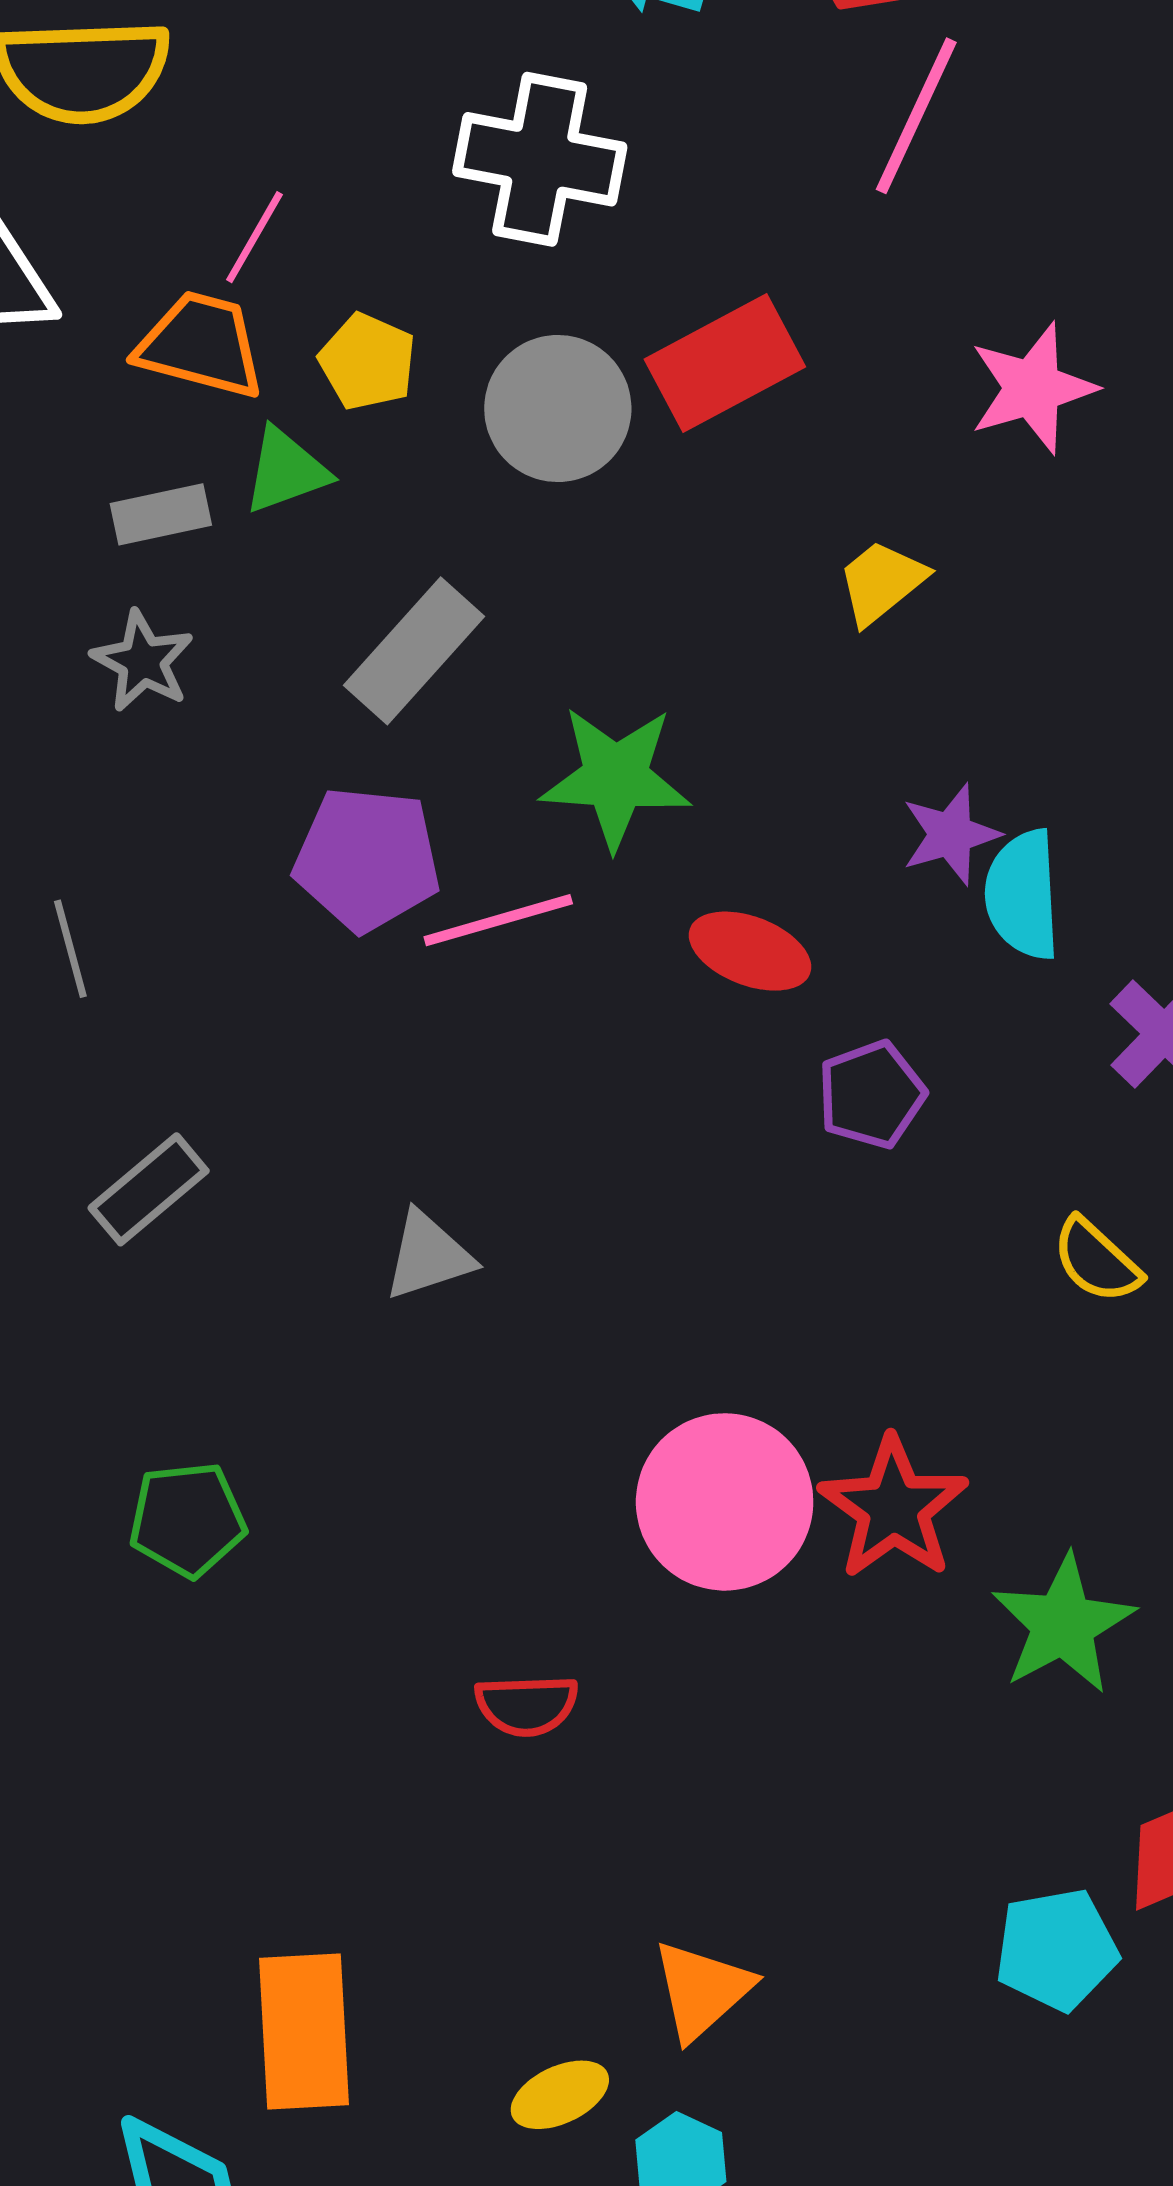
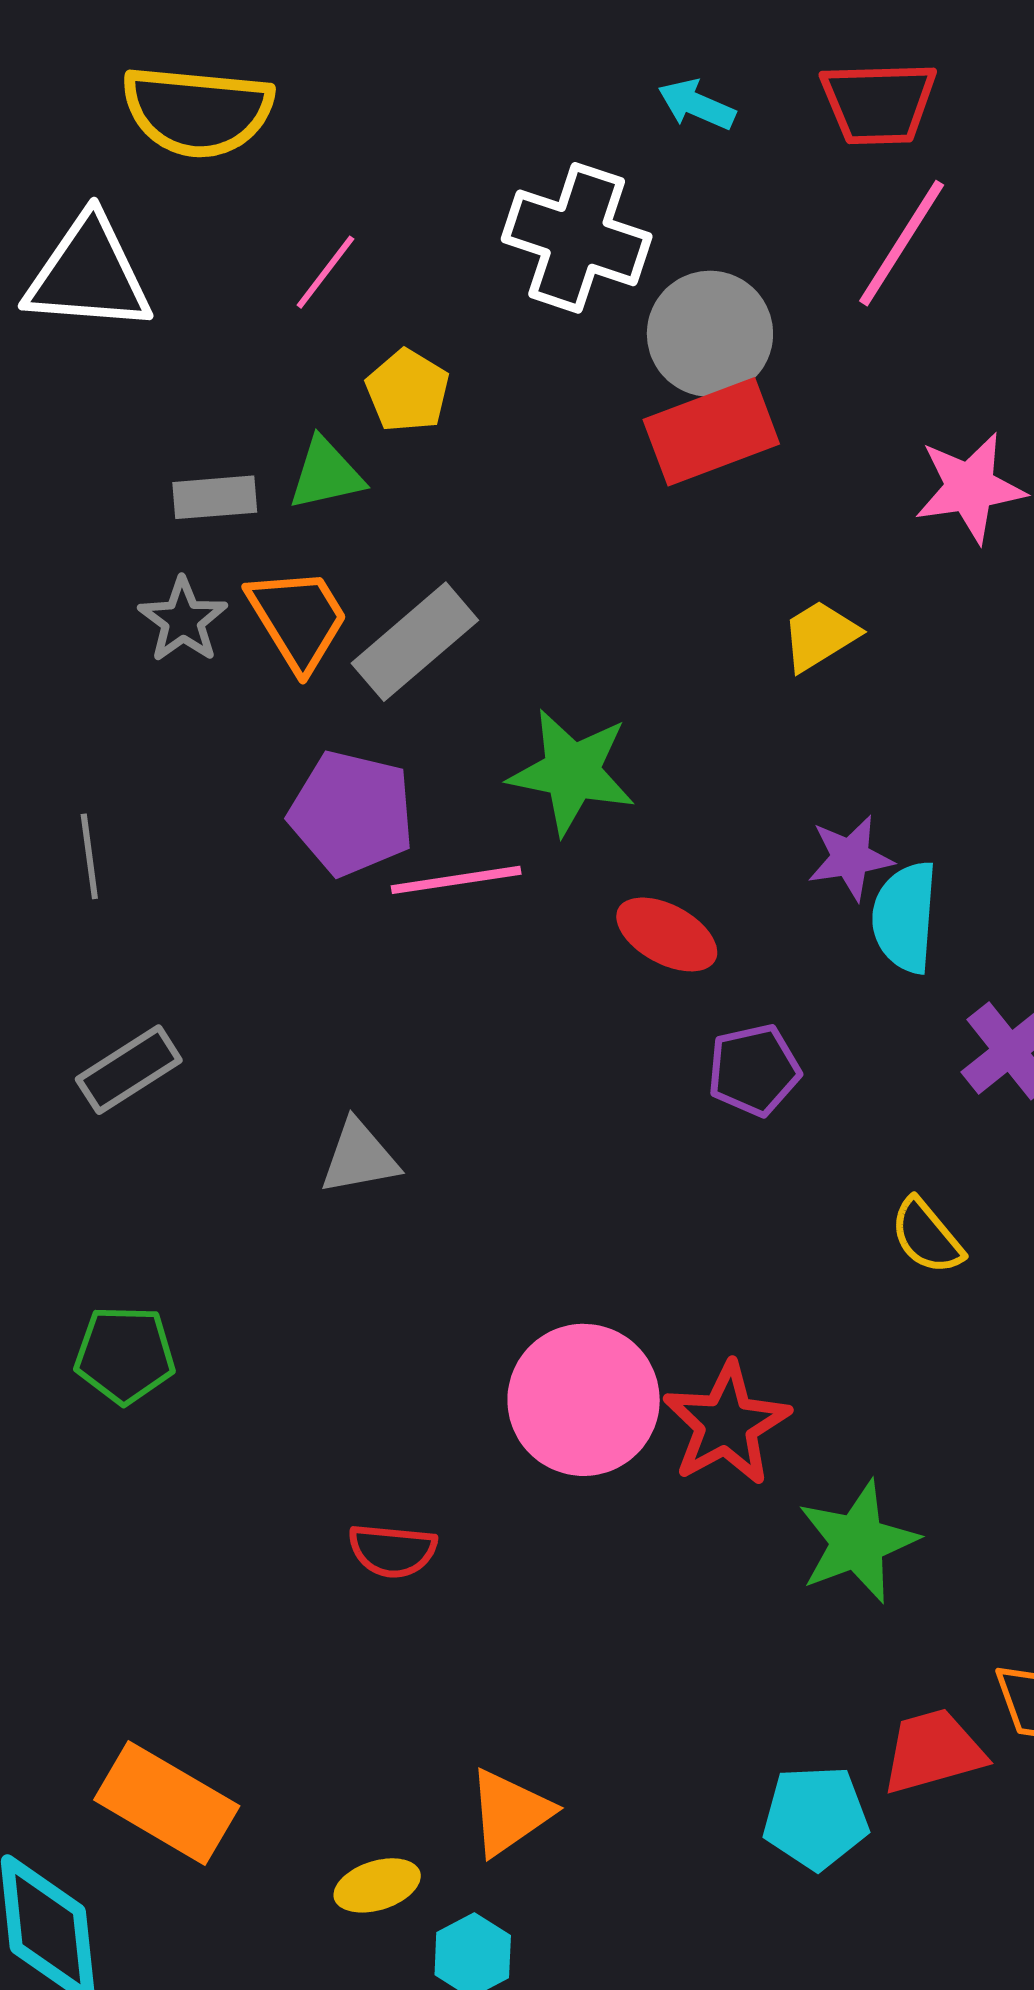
orange trapezoid: (201, 345) -> (298, 619), moved, turned 36
gray circle: (558, 409) -> (710, 334), moved
orange rectangle: (304, 2032) -> (167, 1803), turned -64

